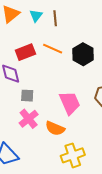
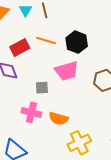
gray square: (27, 96) -> (42, 88), moved
pink trapezoid: (70, 103) -> (67, 71), moved, turned 105
pink cross: (29, 119) -> (31, 112), turned -30

